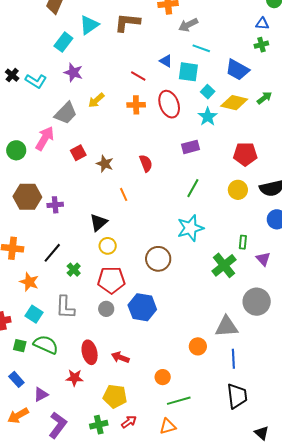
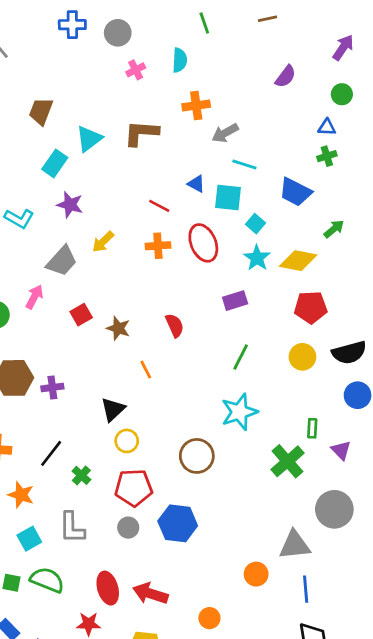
yellow diamond: (234, 103) -> (298, 261), moved
pink arrow: (45, 138) -> (34, 297), size x0.7
cyan square: (34, 314) -> (29, 539), turned 30
red arrow: (120, 357) -> (150, 593), size x1.4

